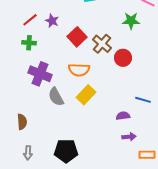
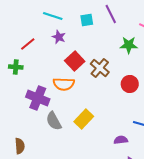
purple star: (52, 21) -> (59, 37), moved
green cross: (29, 43) -> (16, 67), moved
red circle: (123, 58) -> (130, 84), moved
orange semicircle: (79, 70) -> (64, 84), moved

